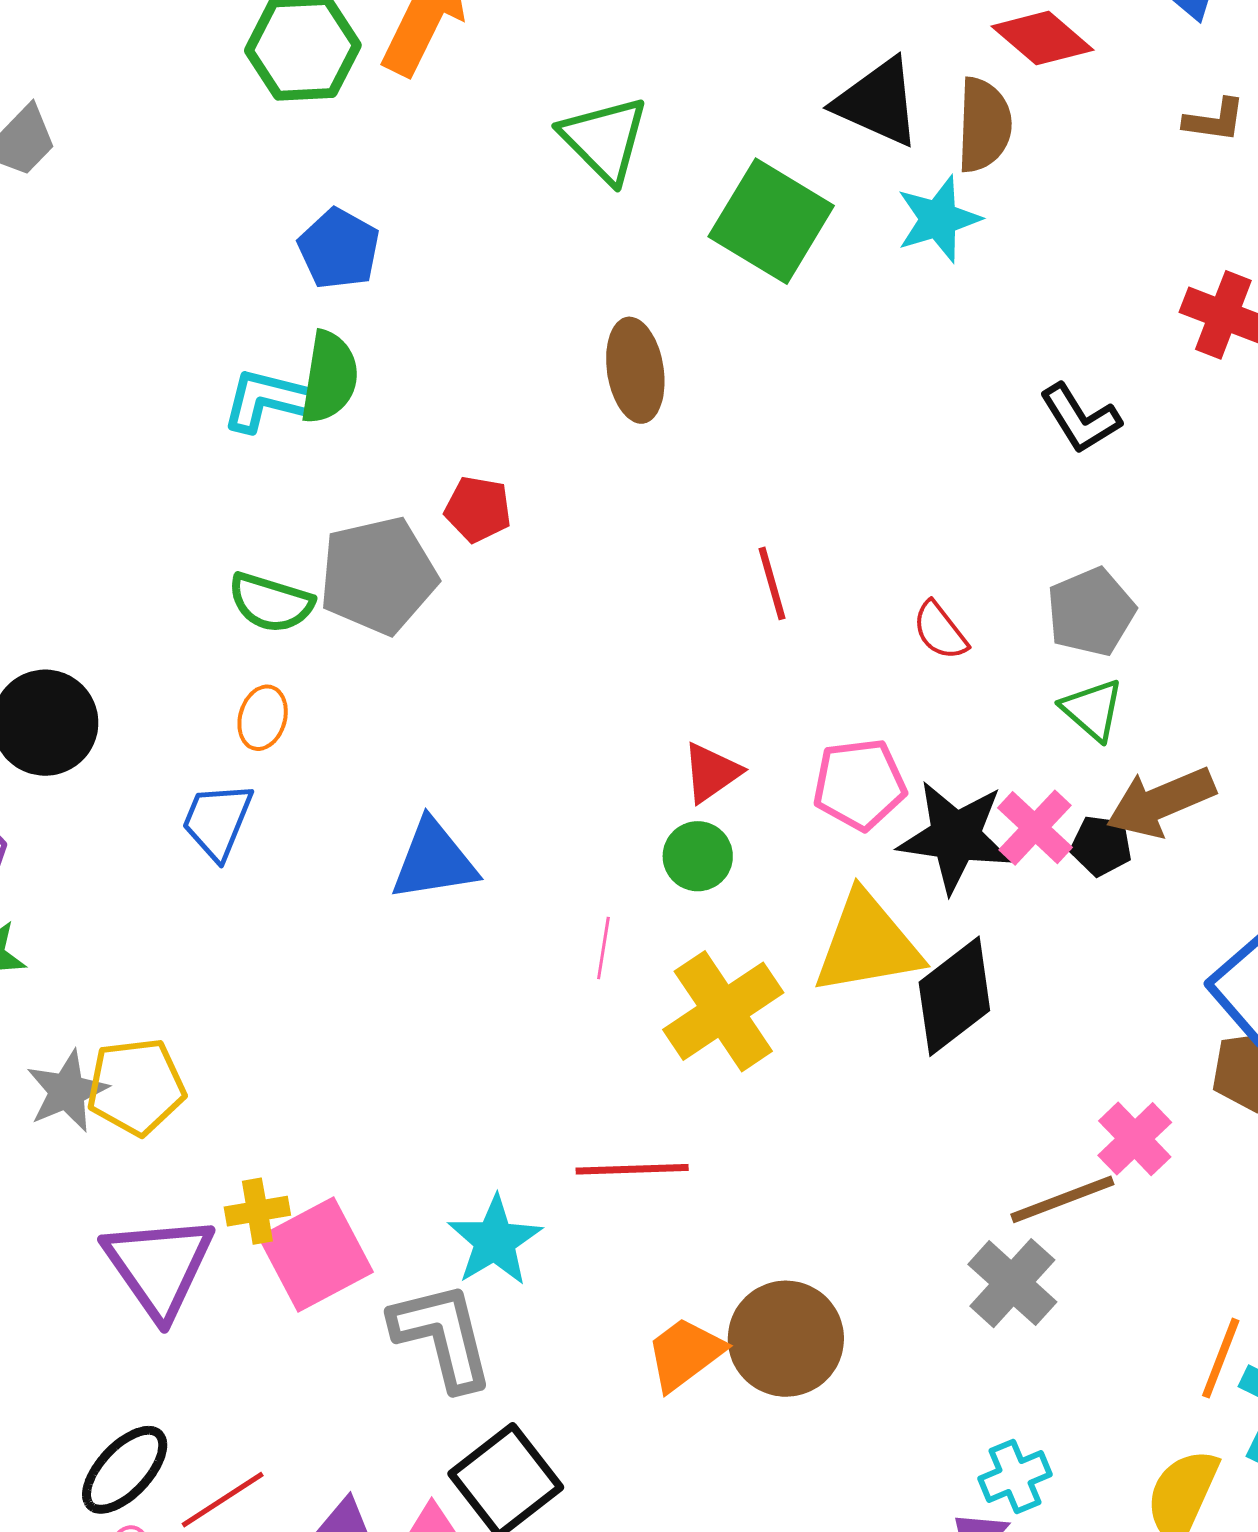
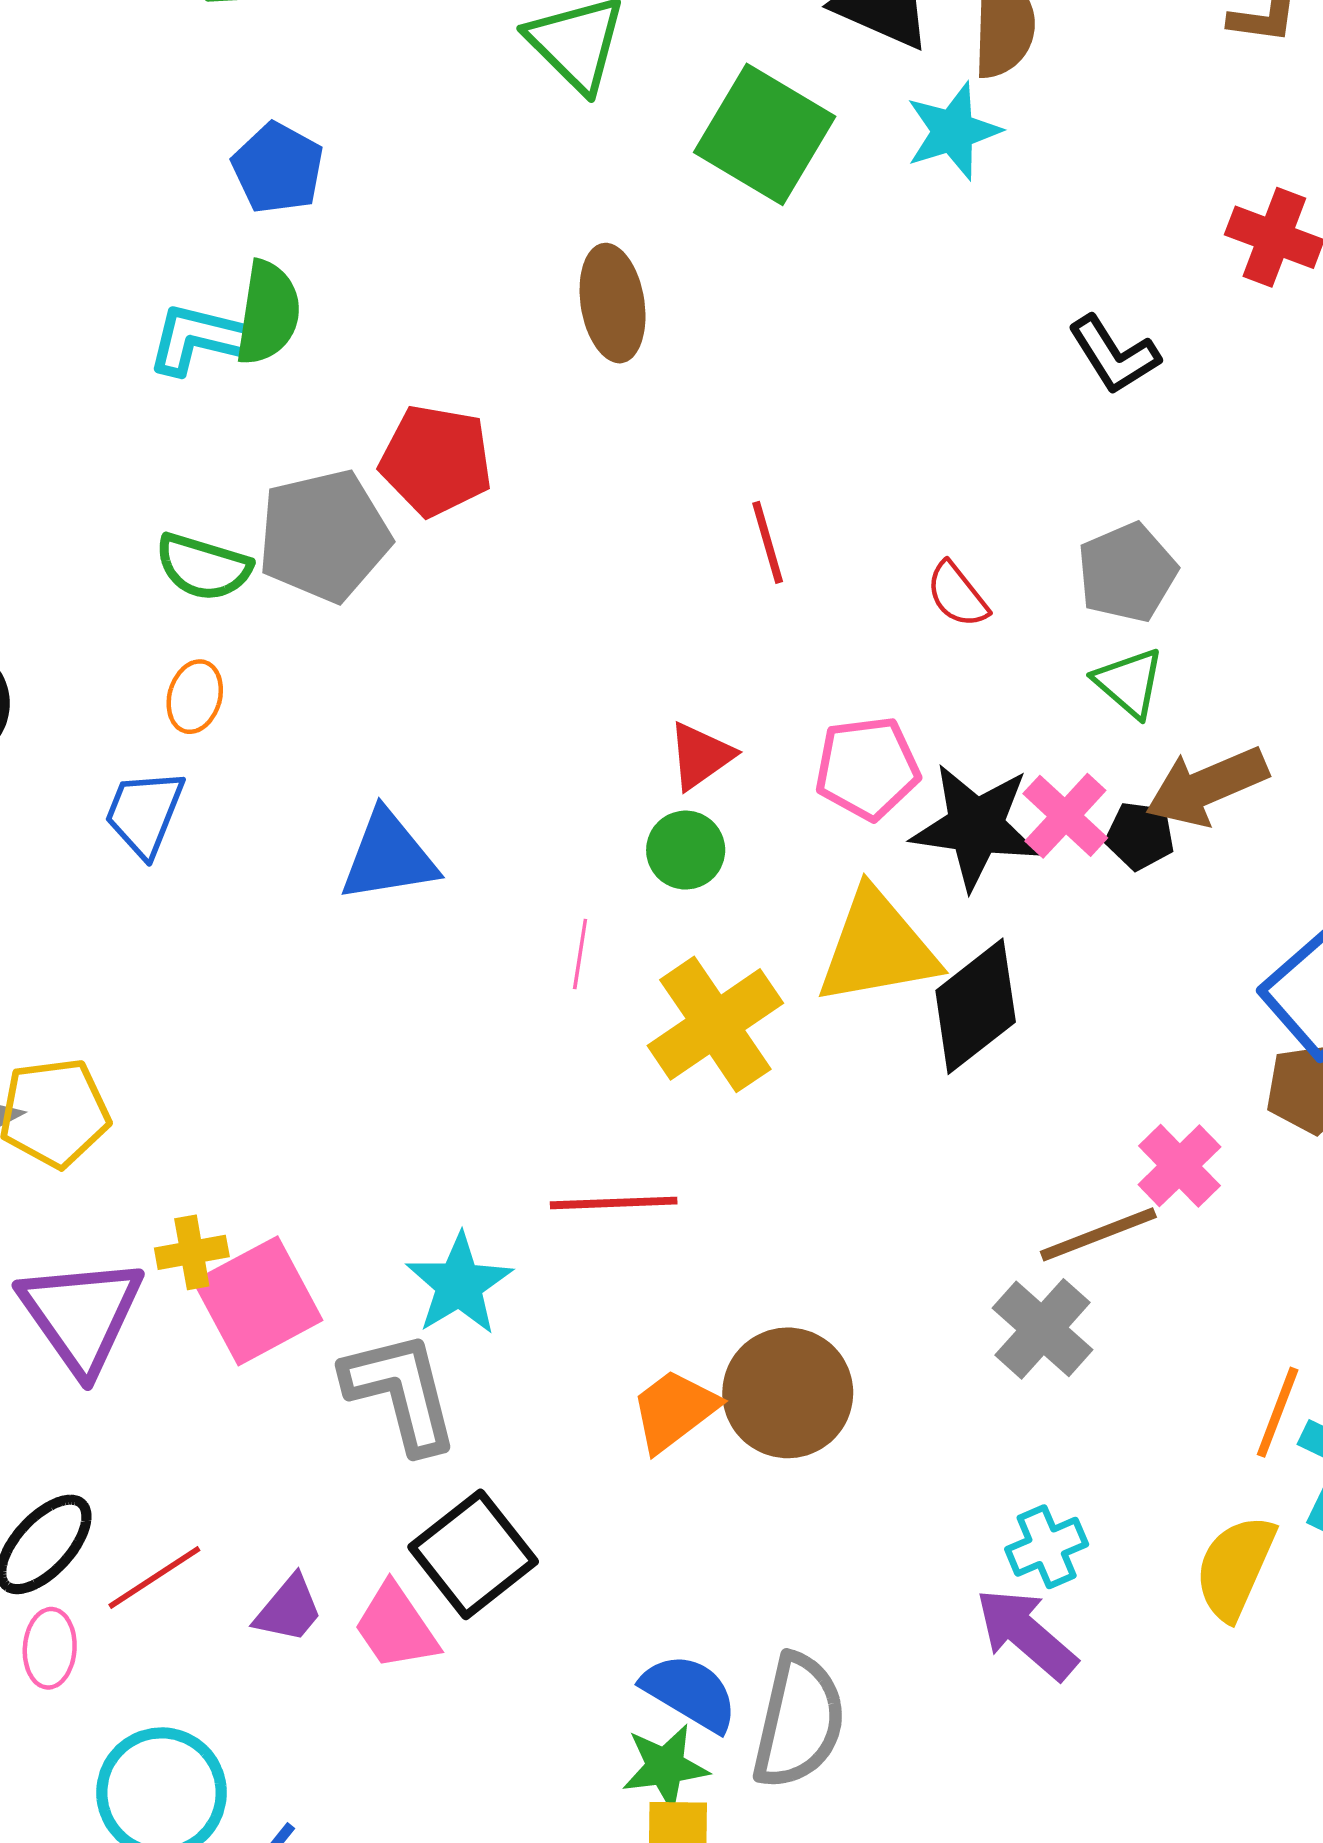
red pentagon: (478, 509) -> (436, 460), size x1.5

